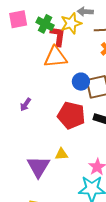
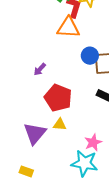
purple arrow: (25, 104) -> (40, 69), moved
red pentagon: (71, 115) -> (58, 98), moved

